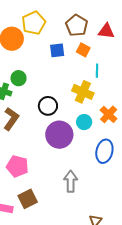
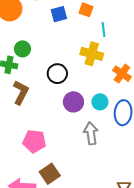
cyan circle: (84, 122) -> (100, 102), moved
purple circle: (59, 135) -> (73, 102), size x0.7
gray arrow: (71, 181) -> (91, 133), moved

